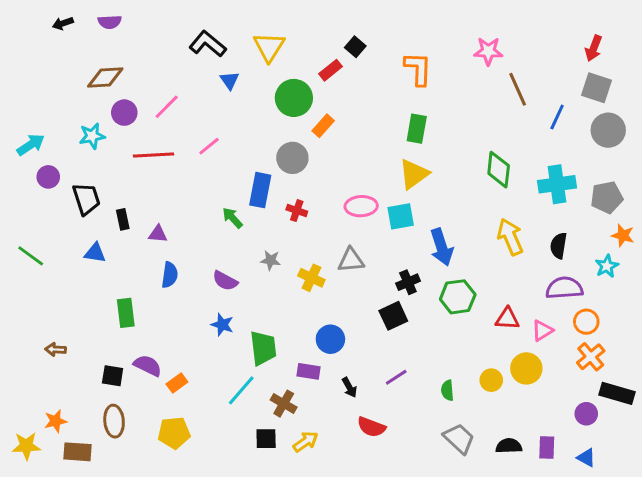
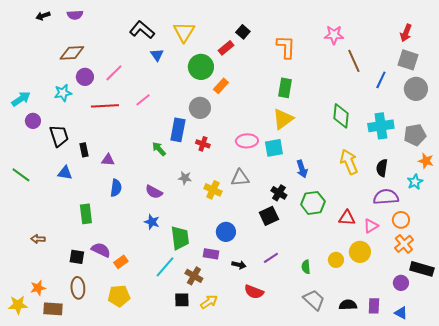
blue arrow: (442, 247) -> (302, 169), size x0.7
black cross: (408, 282) -> (279, 193), turned -35
black arrow: (349, 387) -> (239, 265), turned -48

